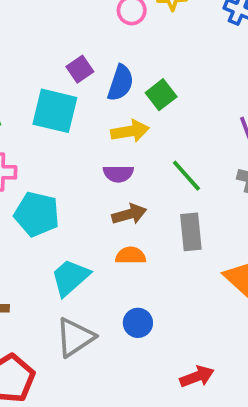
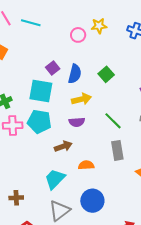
green square: (161, 95) -> (106, 74), moved
cyan pentagon: (37, 214) -> (39, 122), moved
brown arrow: (129, 214) -> (63, 146), moved
blue circle: (138, 323) -> (92, 201), size x1.5

